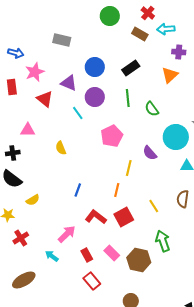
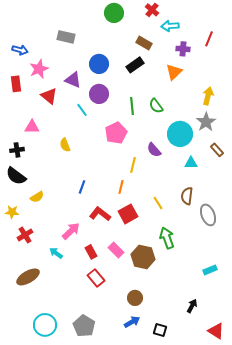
brown rectangle: (140, 34) -> (144, 43), moved
green line: (128, 98) -> (132, 106), moved

